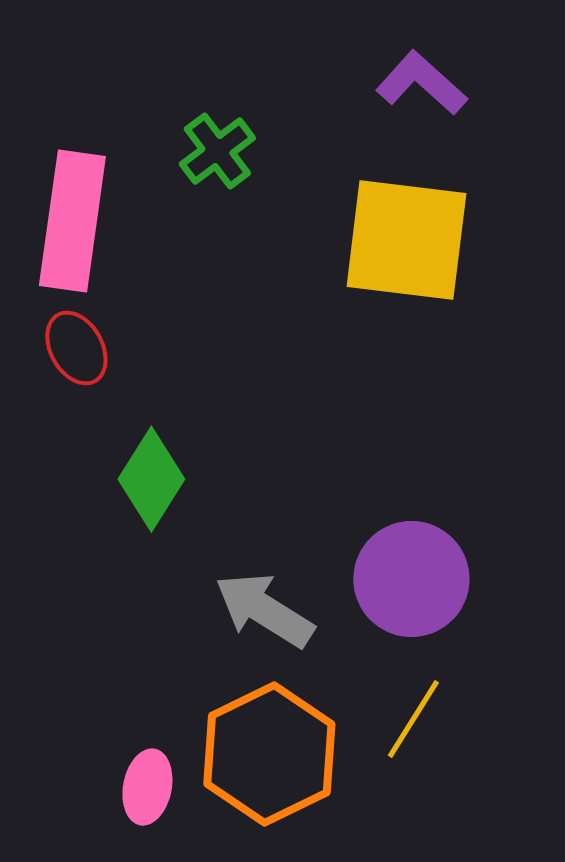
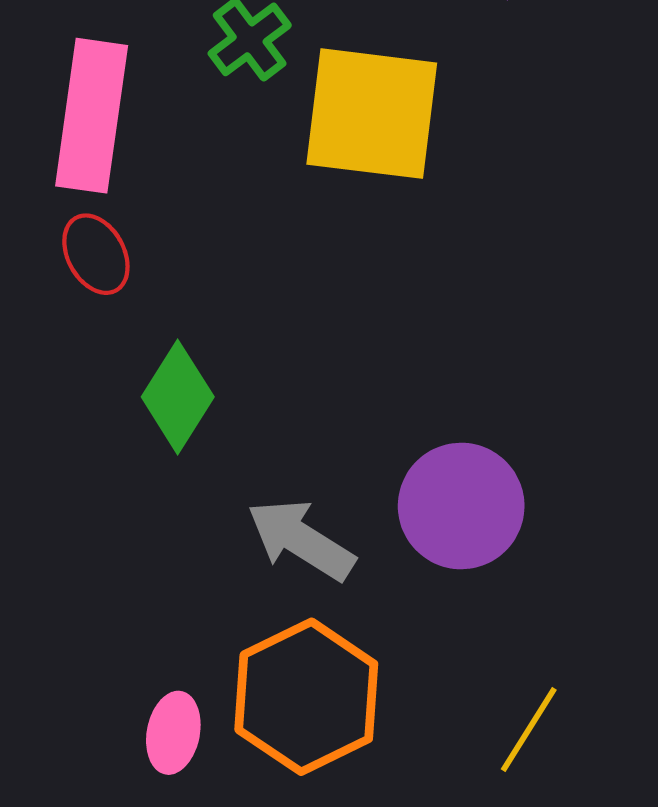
yellow square: (406, 240) -> (372, 114), moved
yellow line: (413, 719) -> (529, 729), moved

